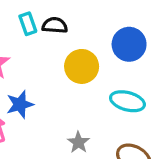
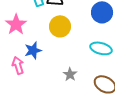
yellow circle: (82, 66) -> (60, 26), moved

